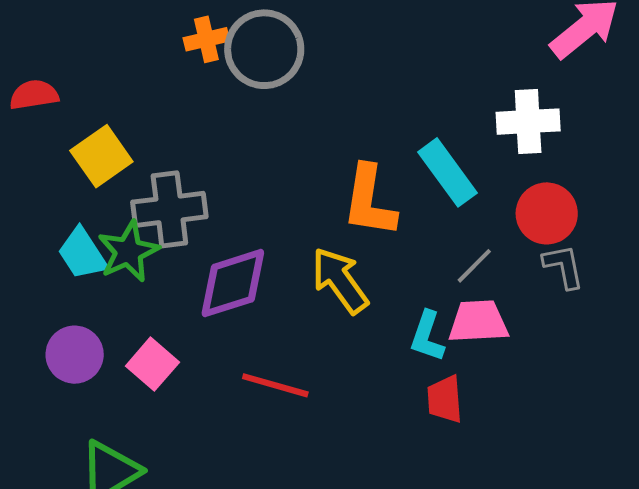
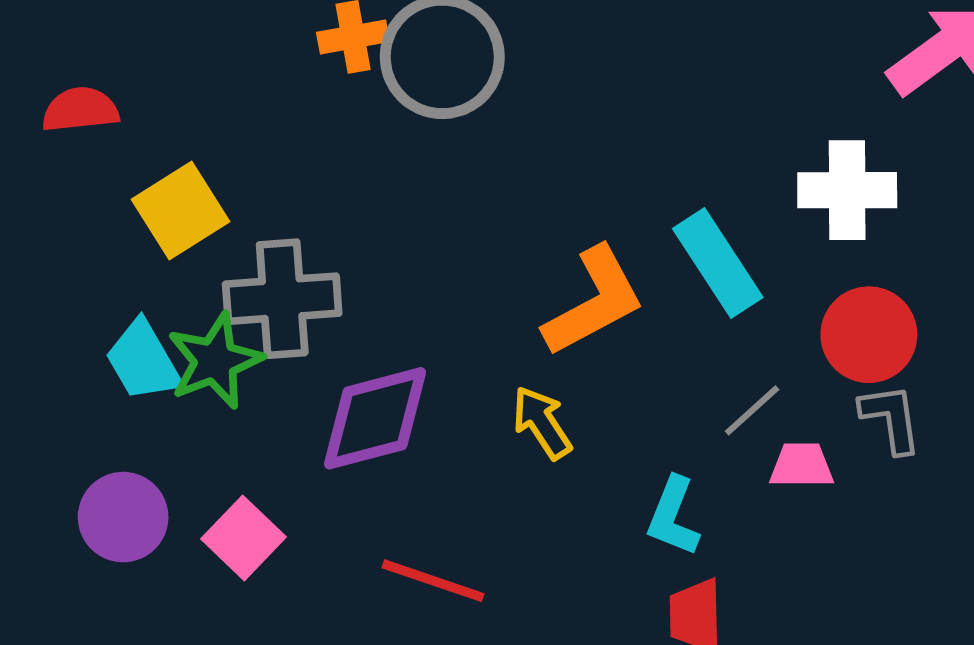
orange L-shape: (369, 201) -> (594, 301), turned -130
yellow arrow: (340, 280) -> (542, 423), size x0.7
pink trapezoid: (478, 322) -> (801, 465), moved, size x0.7

